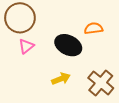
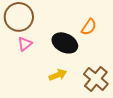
orange semicircle: (93, 28) -> (89, 27), turned 132

